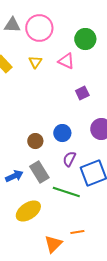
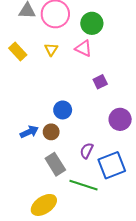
green circle: (85, 39) -> (92, 23), moved
blue circle: (62, 133) -> (63, 110), moved
blue arrow: (14, 176) -> (29, 132), moved

